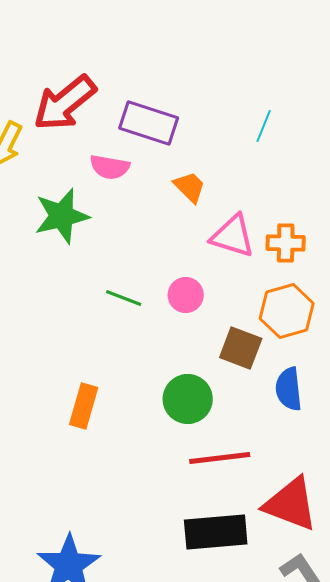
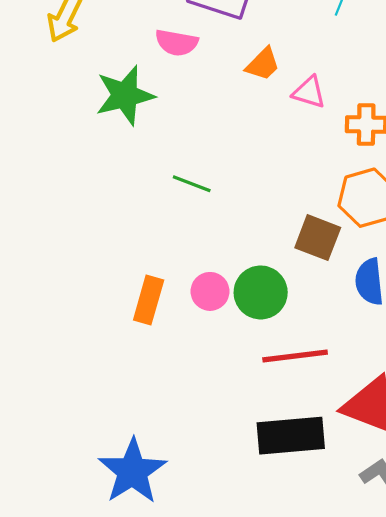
orange trapezoid: (190, 187) -> (263, 64), turned 90
pink triangle: (233, 236) -> (309, 92), moved, size x0.7
pink circle: (186, 295) -> (210, 291), moved

